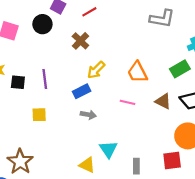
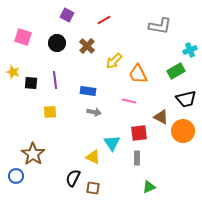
red line: (89, 12) -> (104, 20), moved
black circle: (42, 24) -> (57, 43), moved
yellow arrow: (96, 70) -> (114, 61), moved
blue rectangle: (82, 91) -> (88, 91), turned 35
brown triangle: (163, 101) -> (161, 117), moved
red square: (172, 160) -> (139, 133), moved

